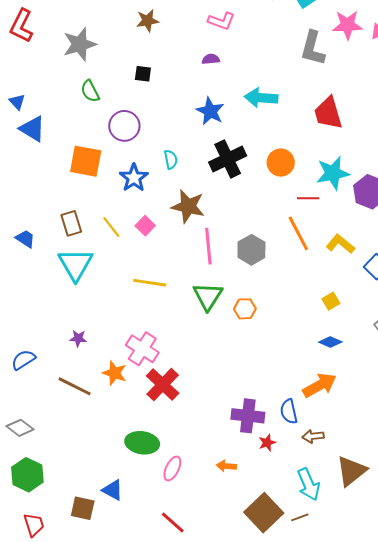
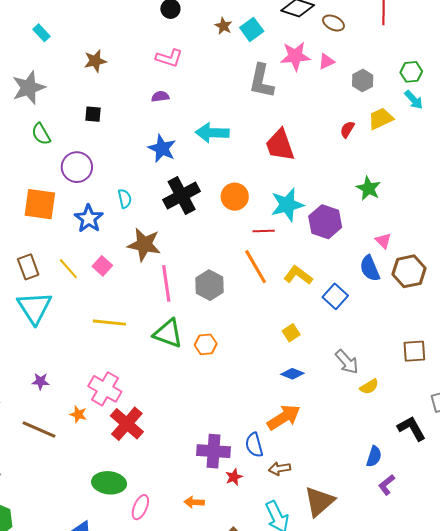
green triangle: (208, 296) -> (168, 333), turned -40
orange star: (115, 373) -> (78, 414), size x0.7

